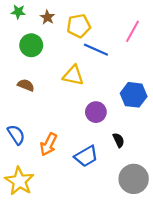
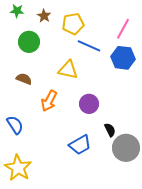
blue hexagon: (134, 95) -> (123, 58), moved
orange arrow: (48, 144) -> (49, 101), moved
gray circle: (134, 179) -> (126, 148), moved

